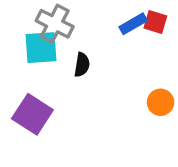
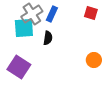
gray cross: (55, 24) -> (32, 14), turned 30
blue rectangle: (133, 24) -> (52, 14), moved, turned -35

